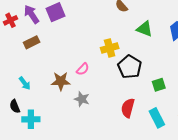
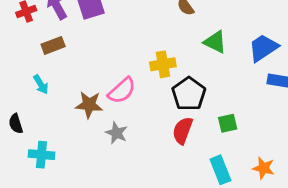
pink semicircle: (83, 69) -> (122, 91), size x1.5
cyan arrow: (25, 83) -> (41, 84), moved
black semicircle: (15, 106) -> (16, 124), moved
red semicircle: (128, 108) -> (183, 131), moved

